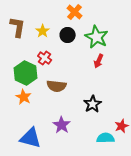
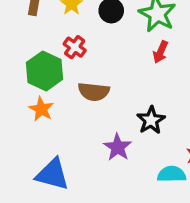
purple star: (62, 125) -> (118, 147), moved

